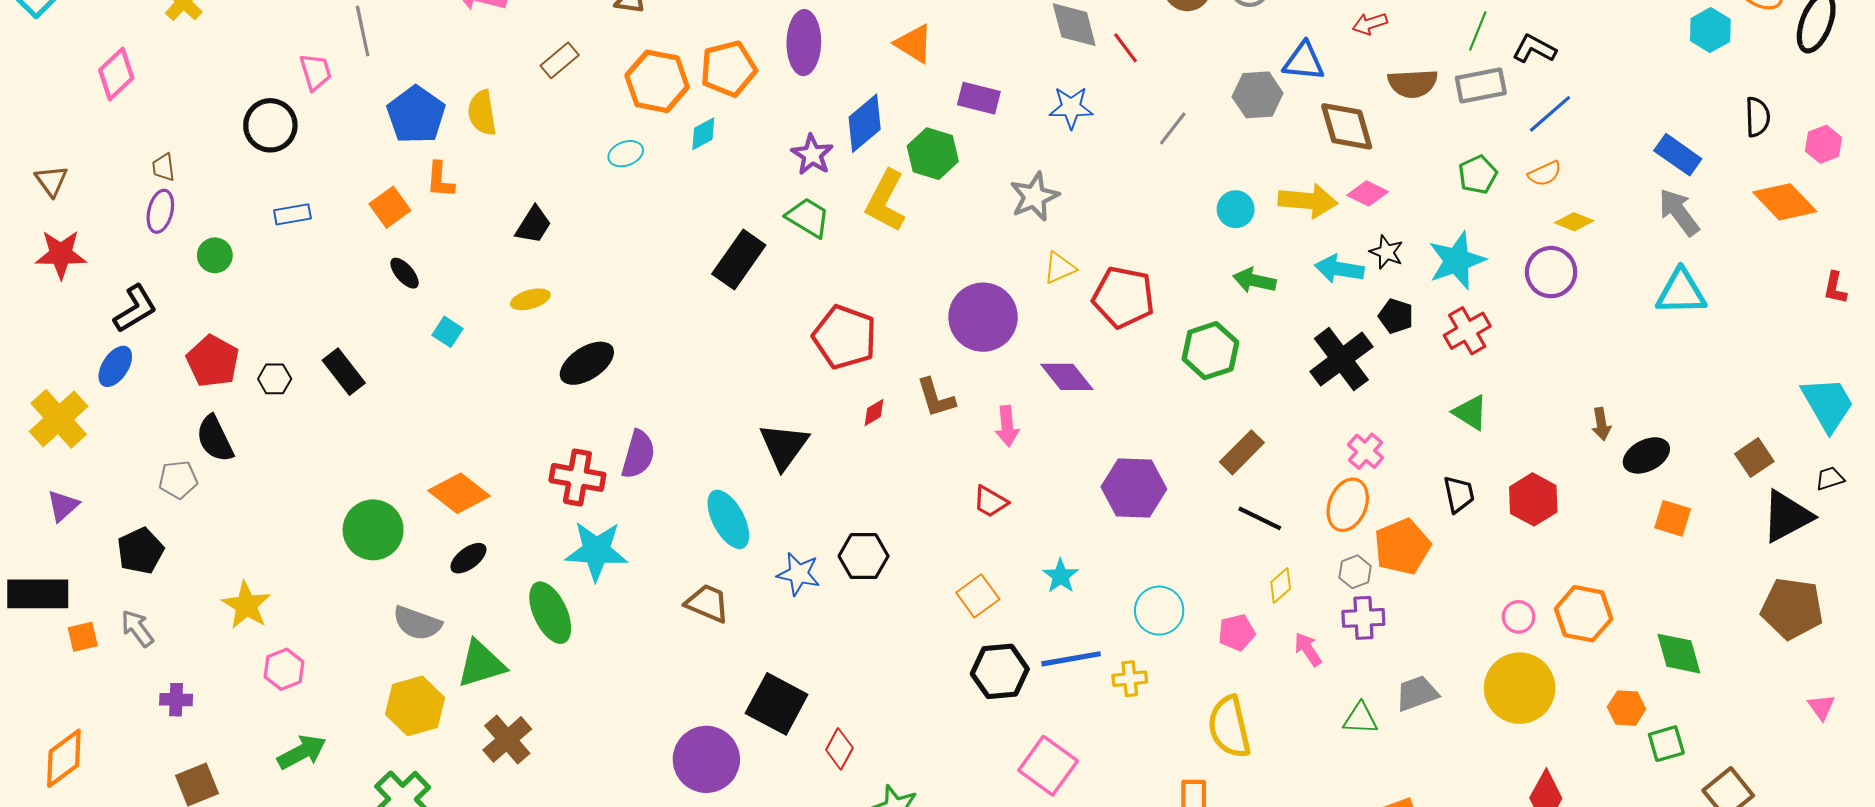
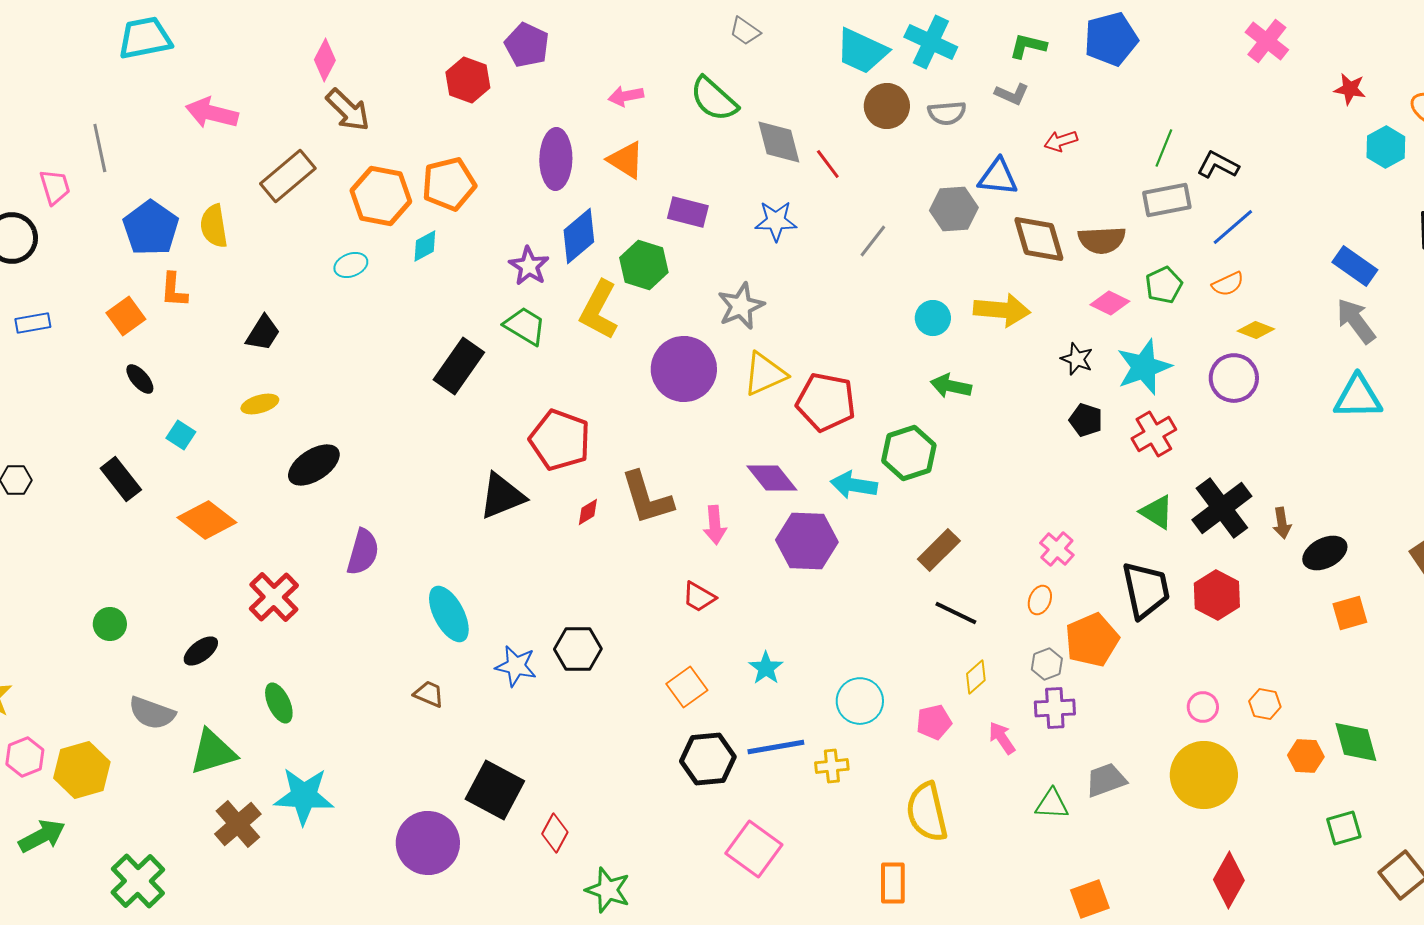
purple ellipse: (804, 43) -> (556, 159), moved
brown rectangle: (560, 60) -> (288, 176), size x1.5
brown semicircle: (1413, 83) -> (1102, 240), moved
pink diamond: (1368, 193) -> (1110, 303), moved
yellow triangle: (1060, 268) -> (765, 374), size x1.4
cyan arrow: (1339, 269) -> (854, 485), moved
purple circle: (983, 317) -> (684, 369), moved
black cross: (1341, 359) -> (1222, 508), moved
black rectangle: (344, 372) -> (121, 479), moved
brown L-shape: (936, 398) -> (647, 498), size x1.4
black triangle: (784, 446) -> (502, 496), moved, turned 32
red cross: (577, 477) -> (274, 597), moved, turned 36
purple hexagon: (1134, 488) -> (807, 541), moved
orange diamond: (459, 493) -> (207, 520), moved
black trapezoid: (1459, 494) -> (1146, 590), size x1.6
orange ellipse: (1348, 505) -> (1040, 600), size x0.6
orange square: (1673, 518) -> (1350, 613), turned -33
green circle: (373, 530) -> (110, 624), size x0.6
cyan star: (596, 551) -> (304, 796), moved
brown trapezoid: (707, 603) -> (429, 694), size x0.7
green ellipse: (550, 613) -> (279, 703), size x0.7
orange hexagon: (1584, 614) -> (1265, 704), size x0.6
yellow hexagon: (415, 706) -> (82, 770), moved
orange hexagon: (1626, 708) -> (1306, 756), moved

